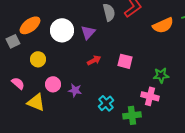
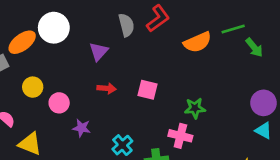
white circle: (62, 30) -> (54, 28), moved
red arrow: (94, 60) -> (107, 88), turned 32
pink circle: (53, 84) -> (59, 103), moved

